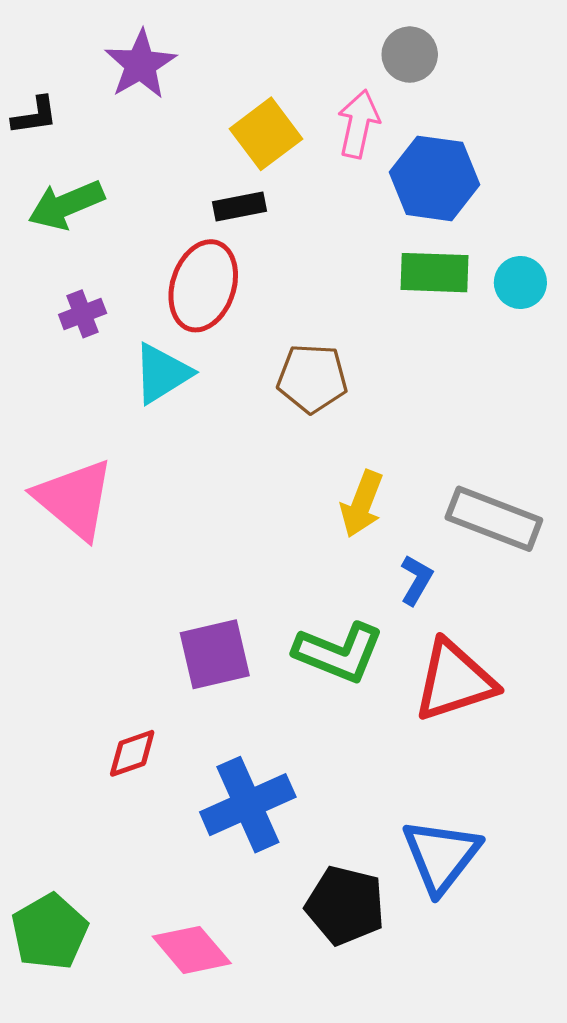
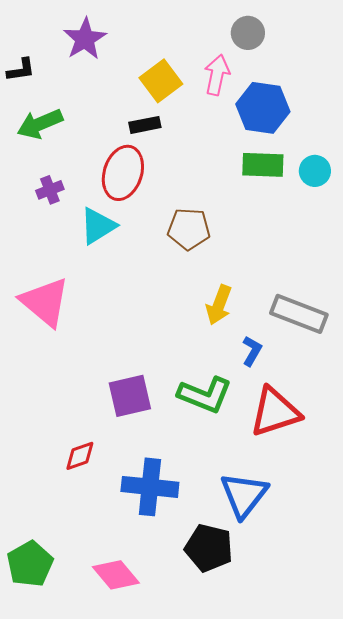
blue cross: (248, 805) -> (150, 487), turned 30
blue triangle: (441, 856) -> (244, 495), moved

